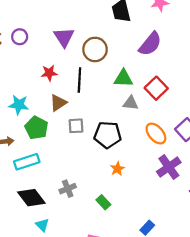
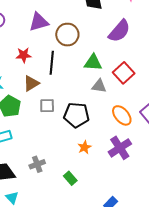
purple triangle: (64, 37) -> (39, 22), turned 45
purple cross: (169, 167) -> (120, 148), moved

